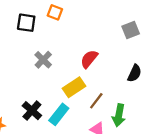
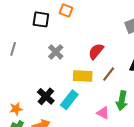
yellow rectangle: (74, 87) -> (83, 76), turned 36
brown line: (96, 101) -> (109, 74), moved

